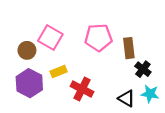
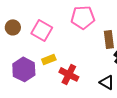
pink pentagon: (98, 37) -> (83, 17), moved
brown circle: (27, 50) -> (13, 27), moved

